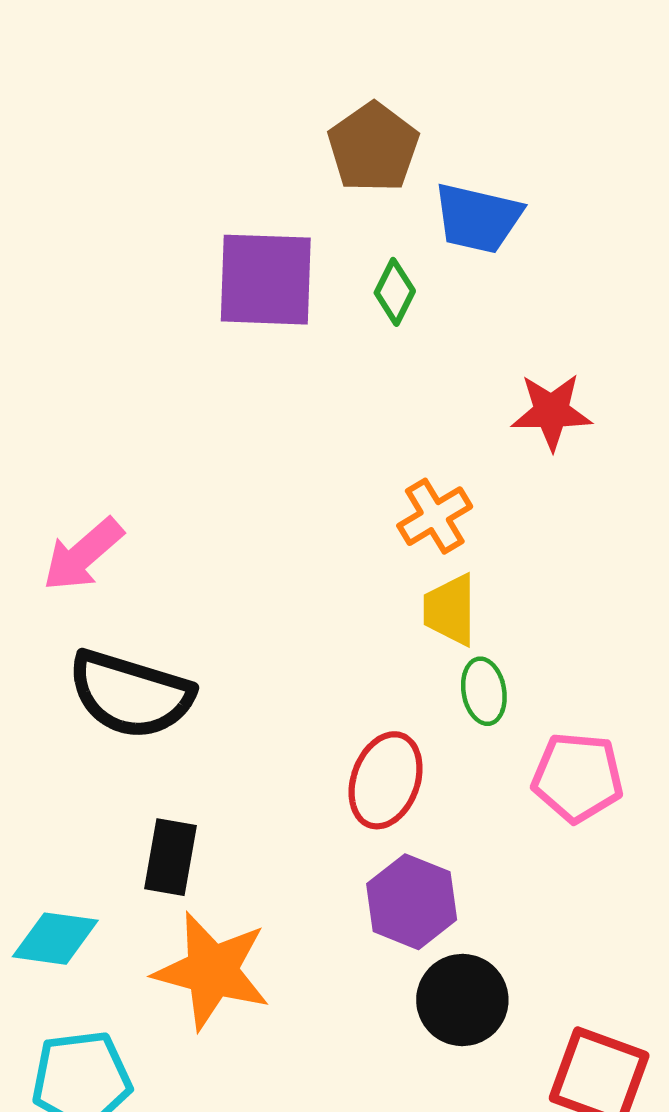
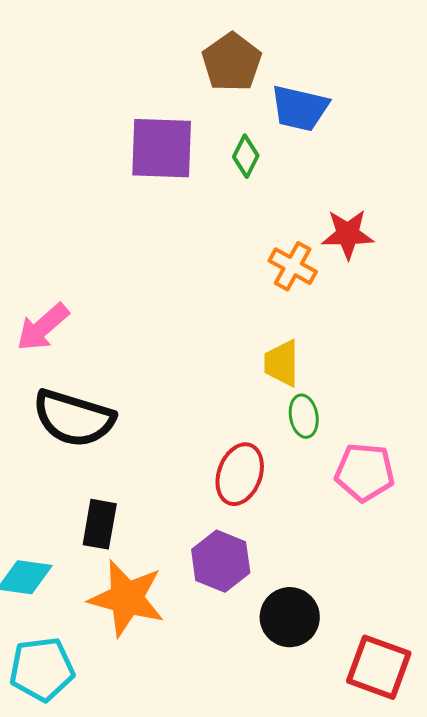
orange cross: (435, 516) -> (293, 266), moved, turned -30
purple hexagon: (412, 902) -> (221, 561), moved

